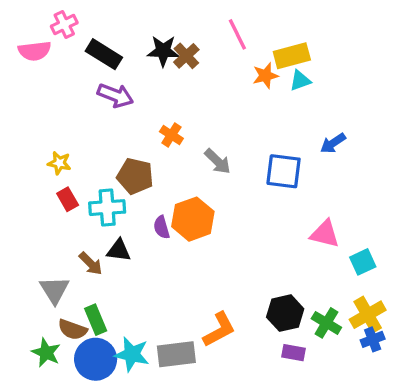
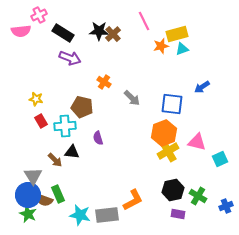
orange hexagon: (193, 219) -> (164, 133), moved
yellow cross: (368, 315) -> (168, 151), moved
blue circle: (96, 359) -> (28, 195), moved

